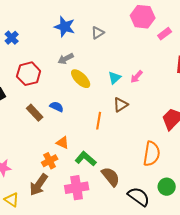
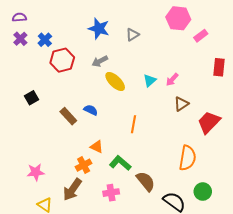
red hexagon: (29, 74) -> (62, 60), moved
brown triangle: (121, 105) -> (181, 104), moved
pink cross: (77, 188) -> (111, 193), size x0.7

